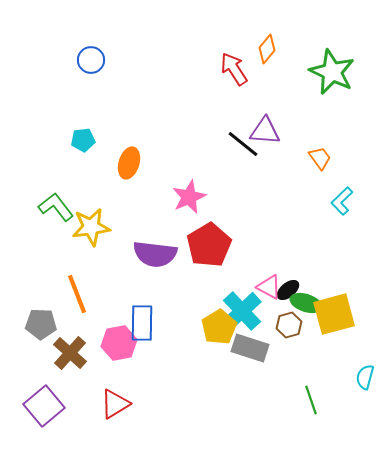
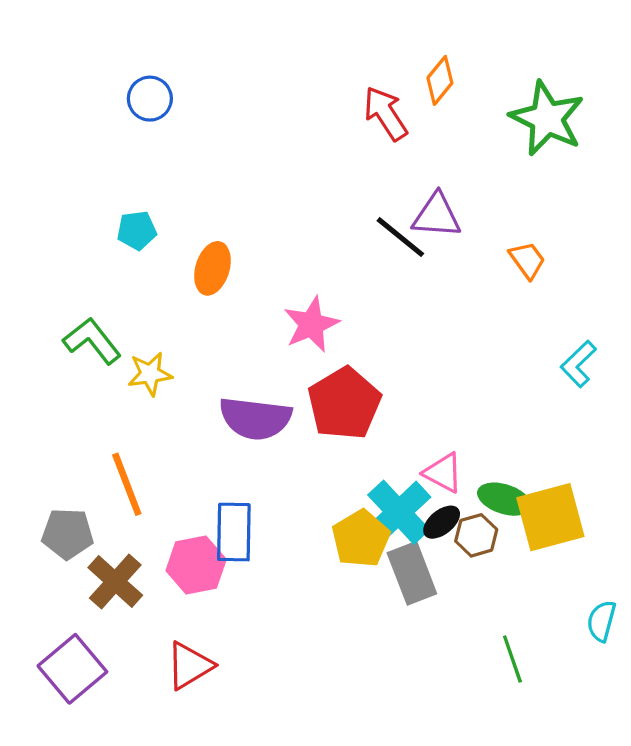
cyan L-shape: (342, 201) -> (578, 364), moved
yellow star: (91, 227) -> (150, 374), size x0.7
black ellipse: (288, 290) -> (442, 522), moved
gray rectangle: (250, 348) -> (412, 573), turned 51

